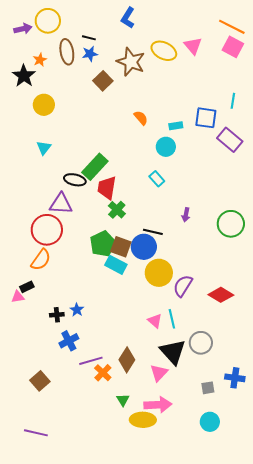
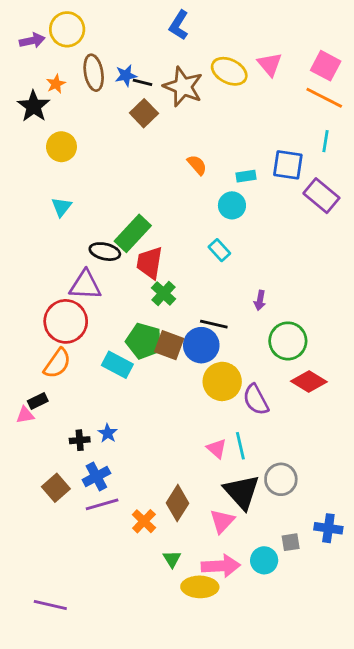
orange line: (232, 27) -> (324, 98), moved
black line: (89, 38) -> (143, 82), moved
green circle: (231, 224) -> (288, 341), moved
green pentagon: (103, 244) -> (144, 341), turned -30
cyan rectangle: (116, 265) -> (117, 365), moved
purple semicircle: (183, 286) -> (256, 400), turned -60
red diamond: (221, 295) -> (309, 381), moved
purple line: (91, 361) -> (102, 504), moved
brown square: (40, 381) -> (56, 488), moved
cyan circle: (210, 422) -> (264, 560), moved

